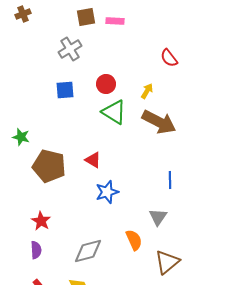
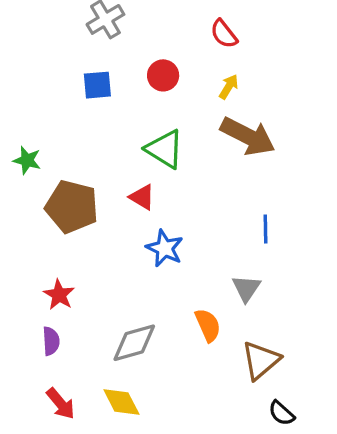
red semicircle: (169, 58) -> (224, 34), moved
green triangle: (114, 112) -> (165, 149), moved
blue star: (107, 192) -> (165, 248), turned -30

